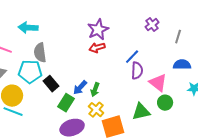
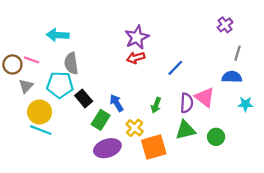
purple cross: (152, 25) -> (225, 25), moved
gray line: (178, 37) -> (238, 53), moved
purple semicircle: (137, 71) -> (187, 103), moved
blue arrow: (80, 88) -> (116, 103), turned 105
green arrow: (95, 90) -> (156, 105), moved
green circle: (165, 103) -> (216, 137), moved

